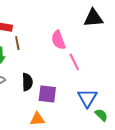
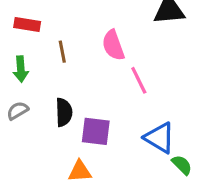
brown line: (17, 43) -> (62, 52), moved
blue triangle: (87, 98) -> (160, 138), turned -30

